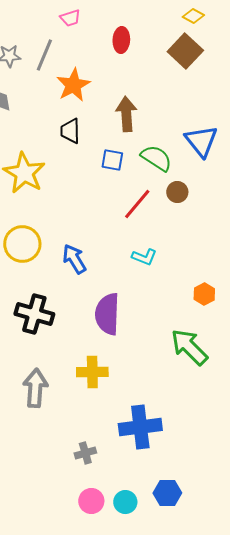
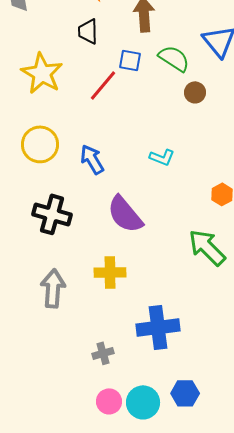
red line: (137, 204) -> (103, 85), moved
purple semicircle: (107, 314) -> (125, 214), turned -42
cyan circle: (125, 502) -> (143, 402), size x1.4

